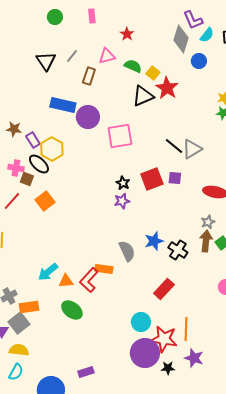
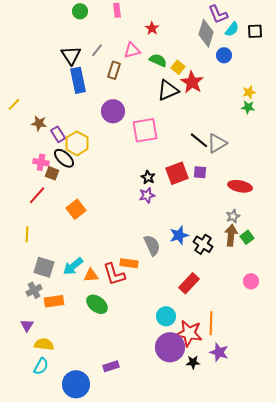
blue rectangle: (63, 105) -> (78, 80), moved, turned 65
orange square: (45, 201) -> (76, 209), moved
red L-shape: (89, 280) -> (114, 274), turned -60
gray square: (19, 323) -> (44, 267), moved, turned -35

